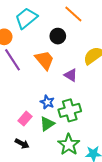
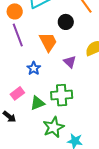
blue star: (47, 102) -> (34, 68), moved

